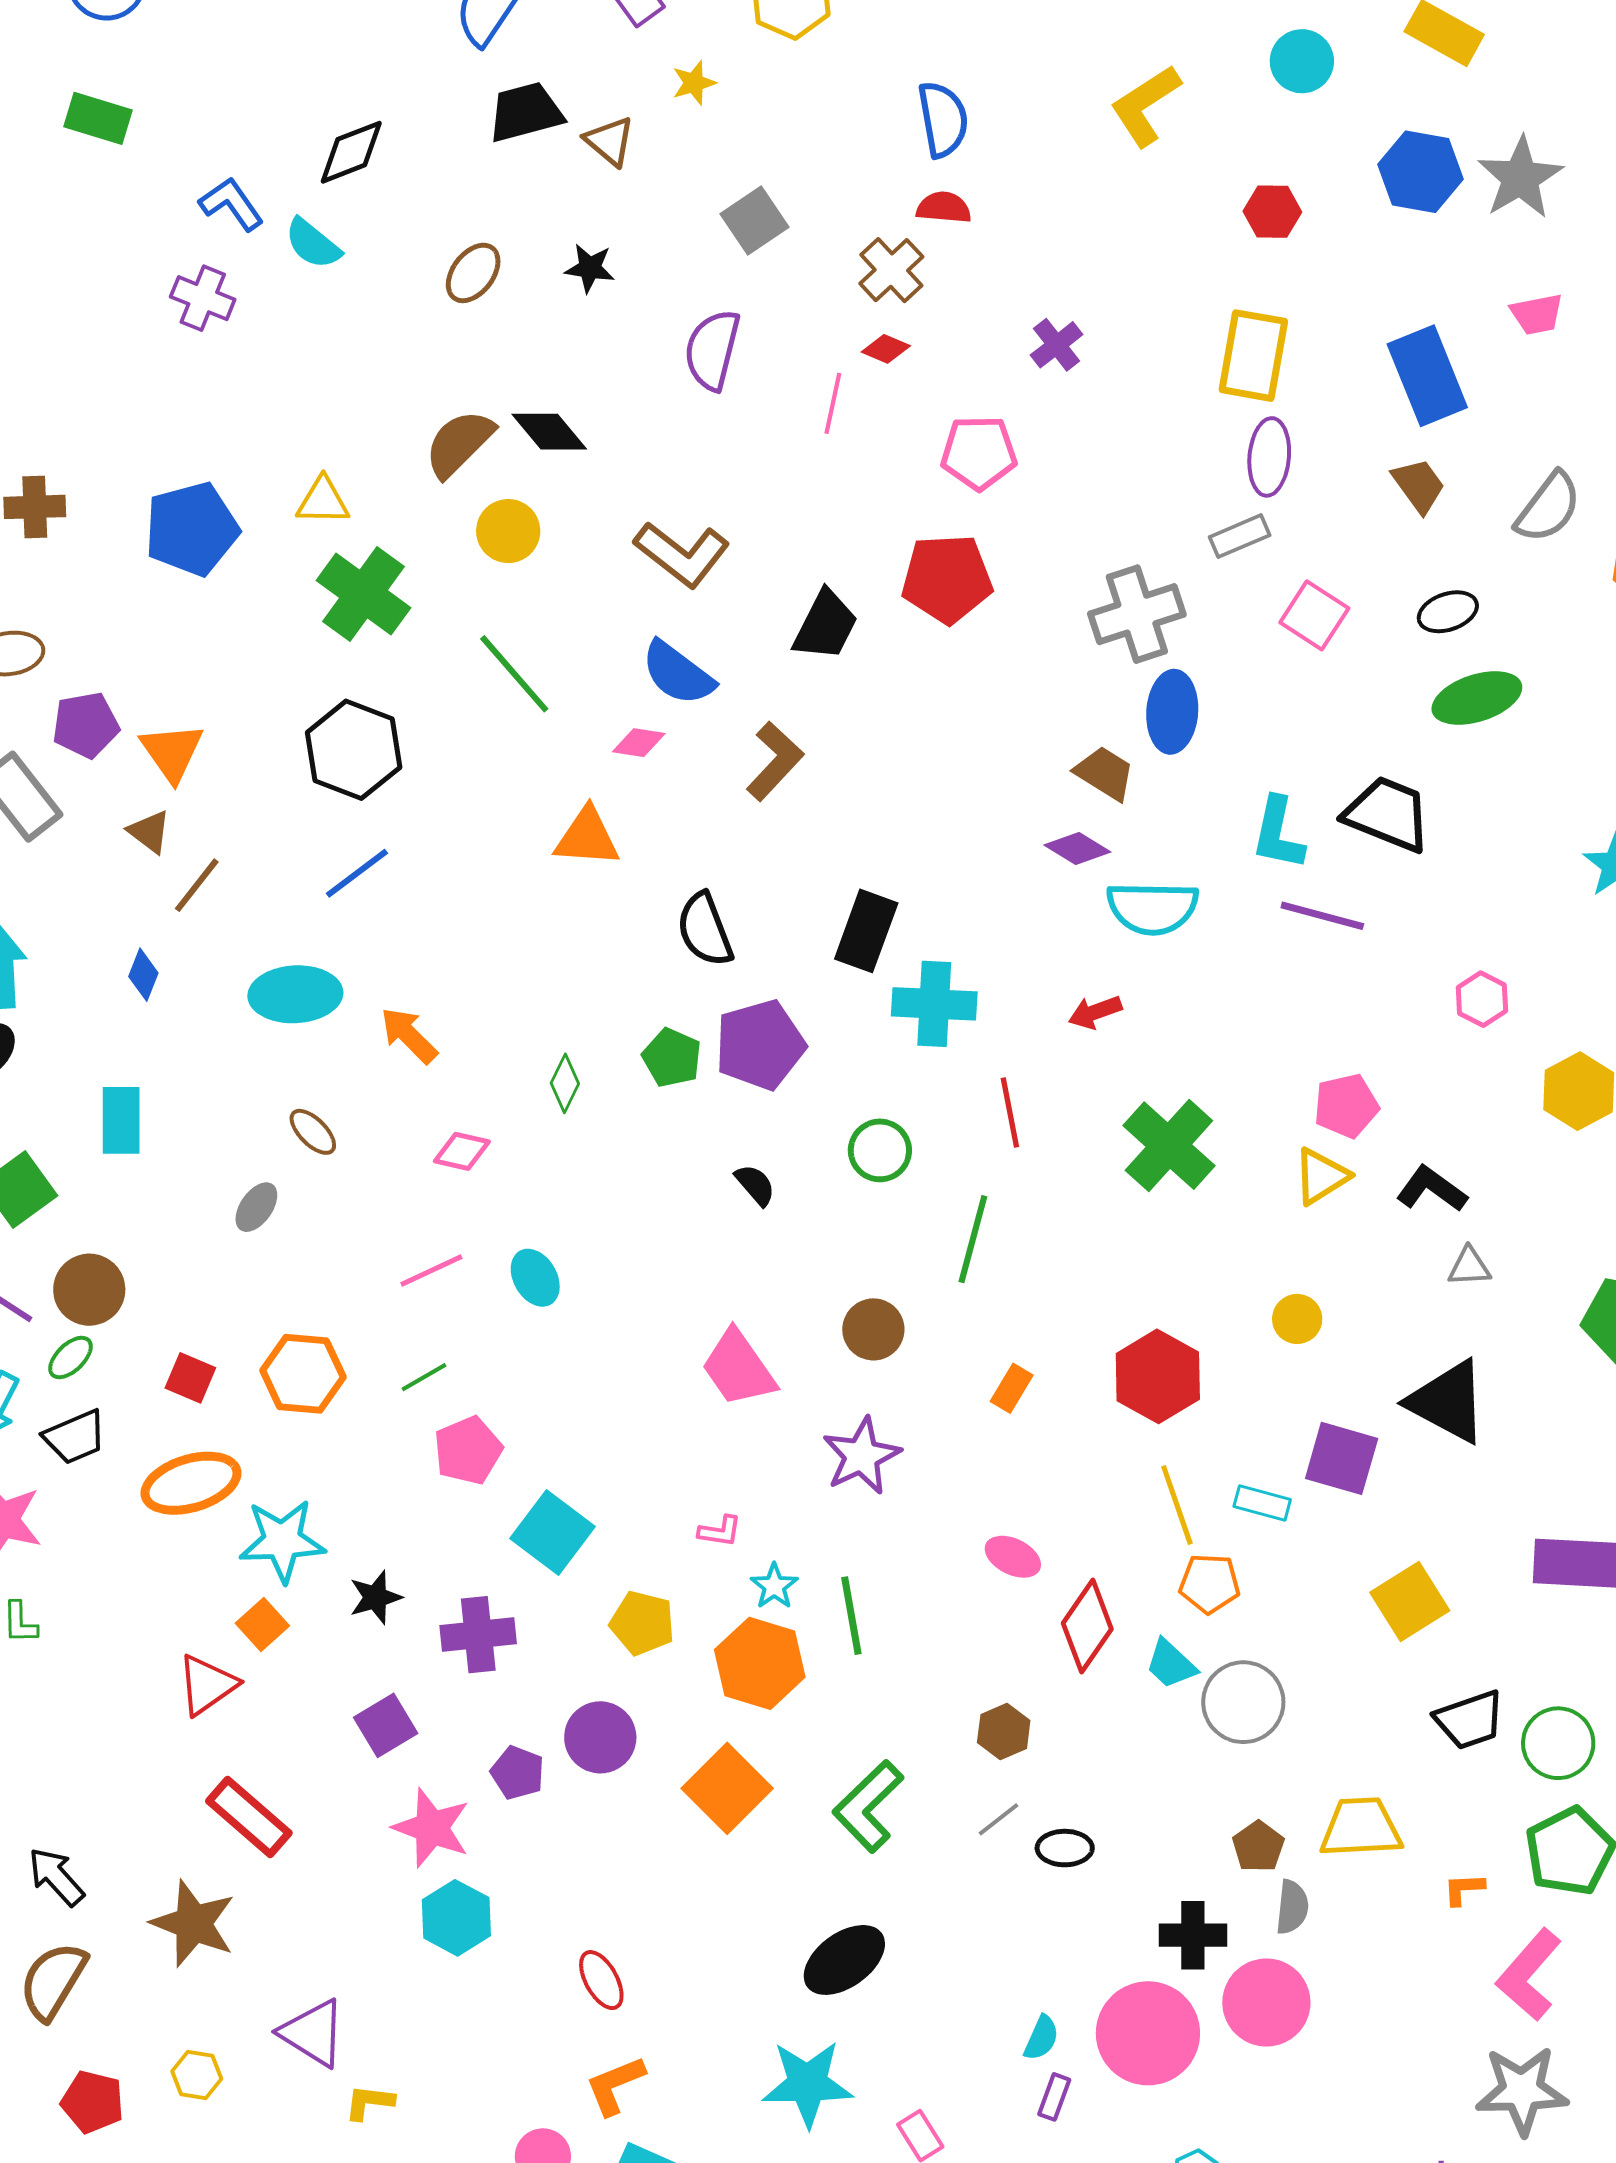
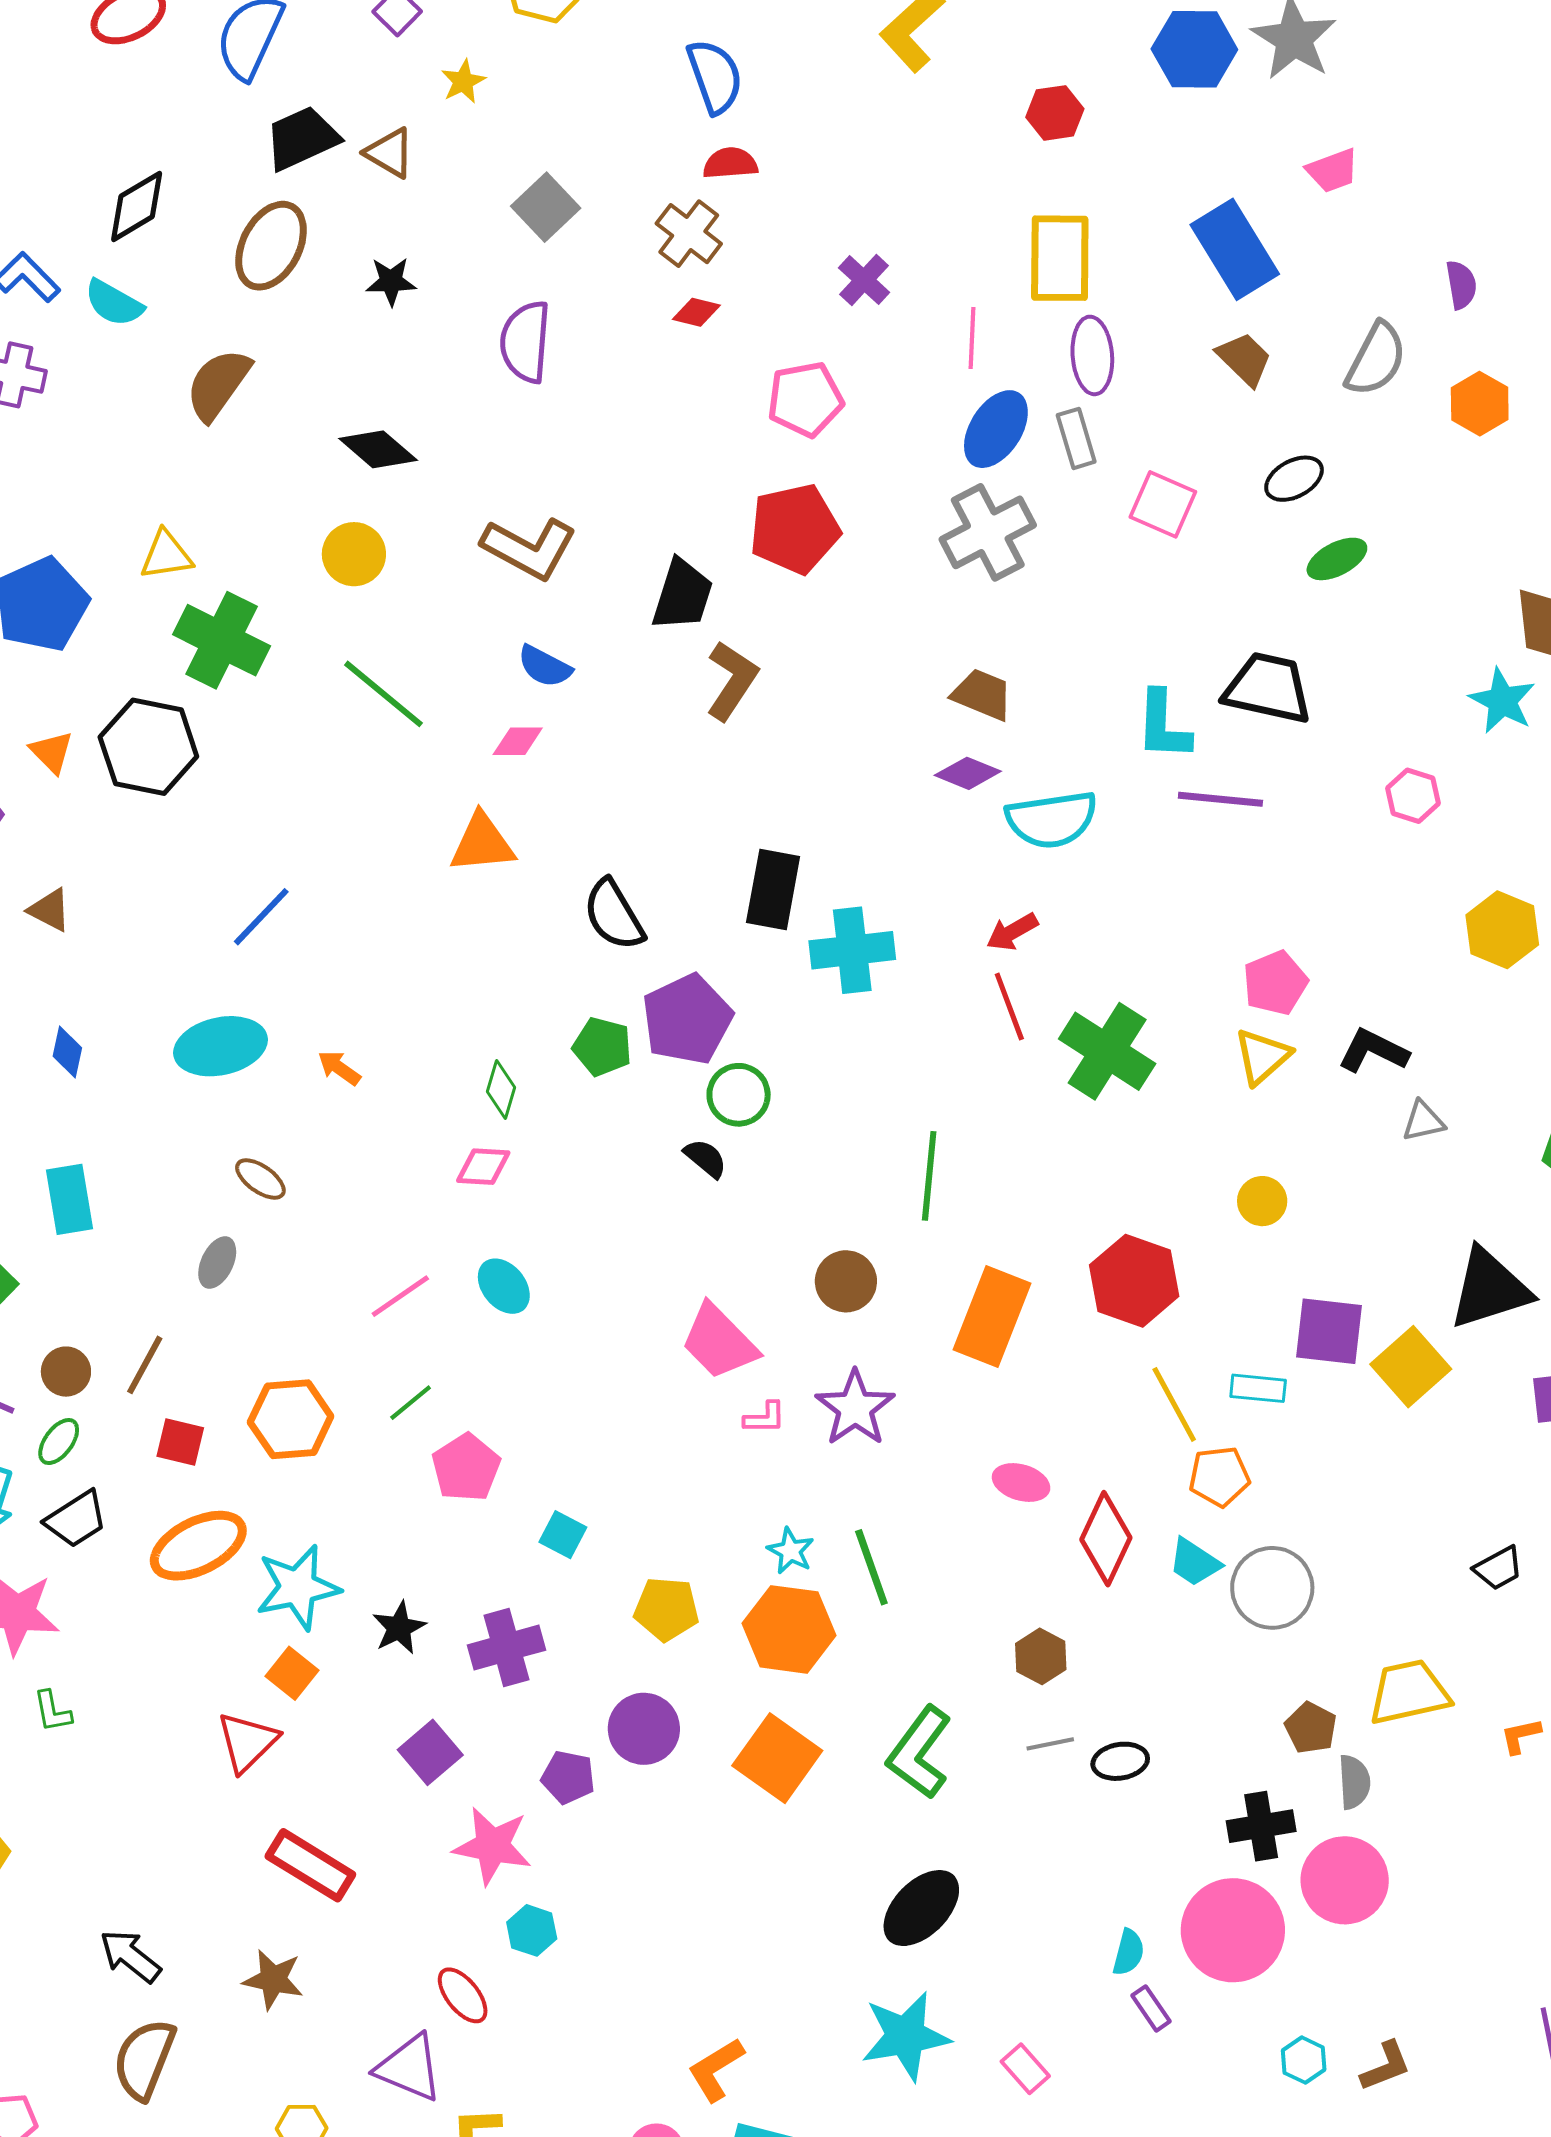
brown ellipse: (473, 273) -> (271, 246), moved, size x1.4
pink line: (833, 403) -> (972, 338), moved
brown semicircle: (459, 443) -> (218, 384), moved
gray rectangle: (1240, 536) -> (1076, 438), turned -74
blue semicircle: (678, 673) -> (545, 666), size x0.7
green ellipse: (1477, 698) -> (1337, 559), size x0.7
blue ellipse: (1172, 712) -> (996, 429), moved, turned 38
black hexagon: (354, 750) -> (148, 747), moved
orange triangle: (172, 752) -> (52, 752), moved, size x0.7
brown L-shape: (775, 761) -> (732, 681), moved
brown line: (197, 885) -> (145, 1365), moved
pink hexagon: (1482, 999) -> (1413, 796), moved
orange arrow: (409, 1035) -> (339, 1068), size x0.7
red line: (1010, 1112) -> (1009, 1006), moved
green circle: (880, 1150) -> (739, 1095), moved
pink diamond: (462, 1151) -> (483, 1167), moved
brown circle: (89, 1290) -> (66, 1372), size x0.7
orange rectangle: (1012, 1388) -> (992, 1317), size x2.0
black triangle: (1448, 1402) -> (1490, 1289), moved, turned -36
pink L-shape: (720, 1531) -> (765, 1418), moved
cyan square: (552, 1533) -> (563, 1535), size x0.6
yellow square: (1410, 1602) -> (1411, 1367), moved
black trapezoid: (1470, 1720) -> (1498, 1568), size x0.7
gray line: (999, 1819) -> (1050, 1744), turned 36
cyan hexagon: (456, 1918) -> (532, 1930), size x0.7
brown star: (193, 1923) -> (273, 1979), size x0.7
red ellipse: (601, 1980) -> (463, 1995), moved
purple rectangle: (1054, 2097) -> (1151, 2008), turned -45

